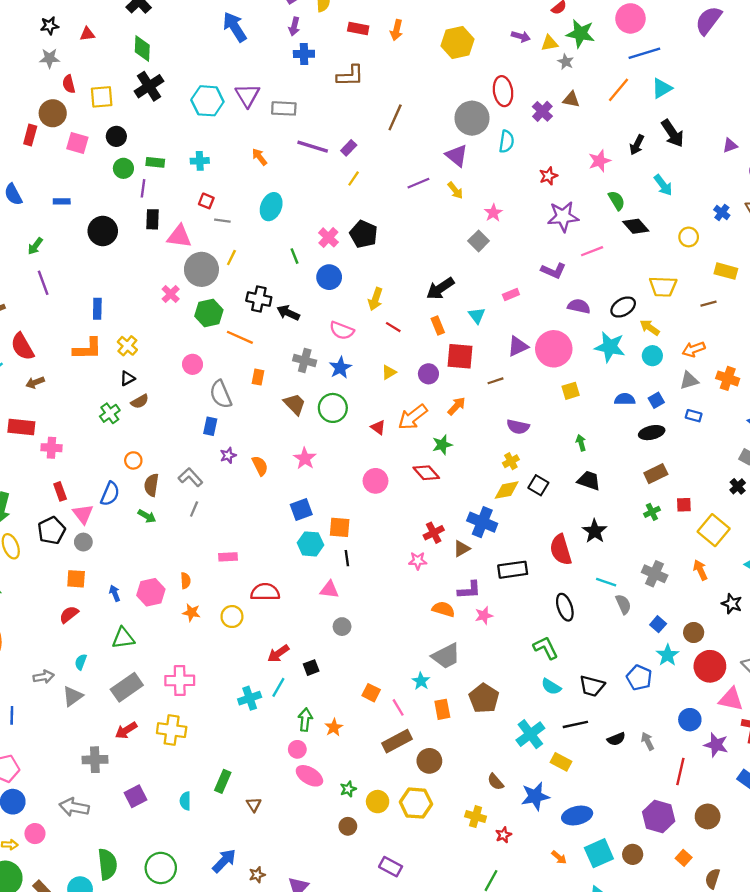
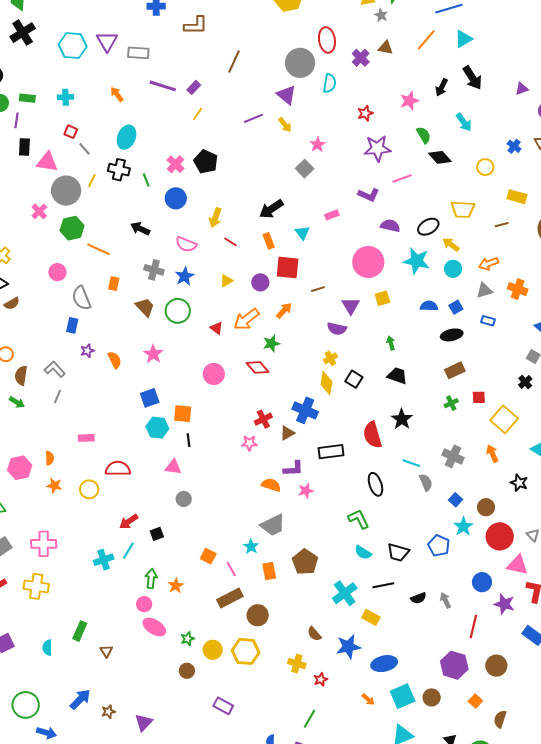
gray line: (222, 221) -> (84, 149), turned 40
black cross: (259, 299) -> (119, 170), moved
purple triangle: (518, 346) -> (351, 306), moved, turned -36
yellow diamond: (507, 490) -> (326, 383), turned -70

